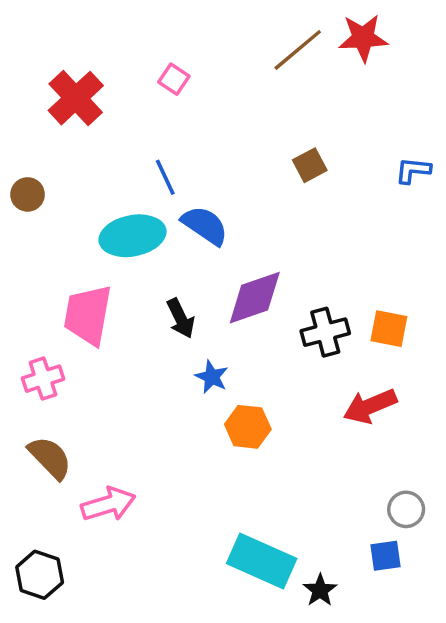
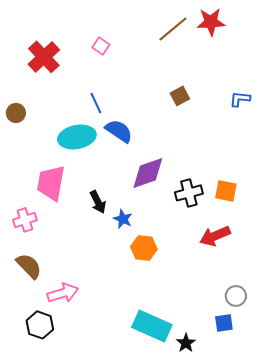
black arrow: (181, 318) -> (98, 202), moved
black hexagon: (40, 575) -> (40, 325), moved

